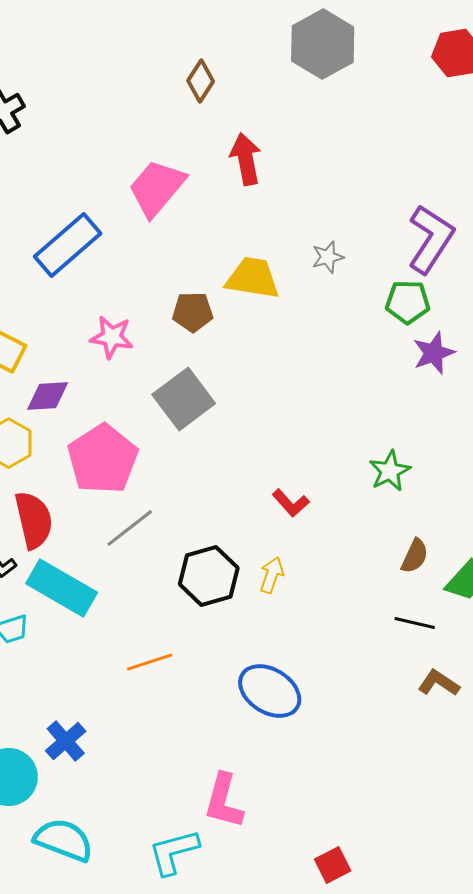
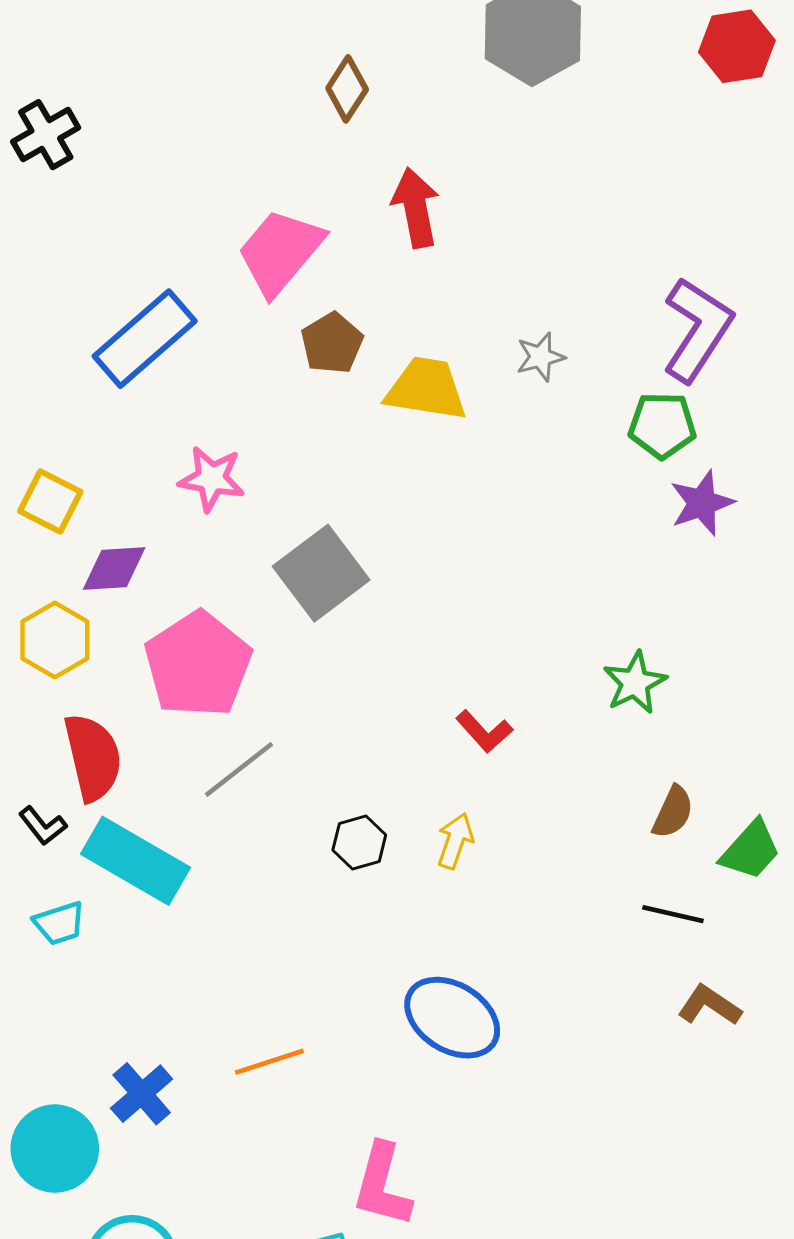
brown pentagon: (193, 312) -> (332, 343), moved, turned -30
black hexagon: (209, 576) -> (359, 843), size x0.6
orange line: (150, 662) -> (269, 1062), moved

